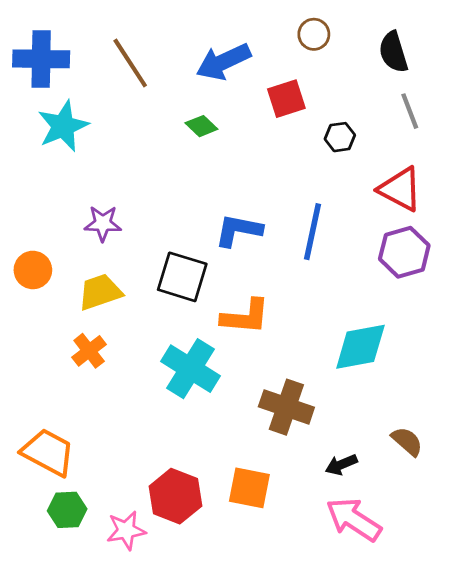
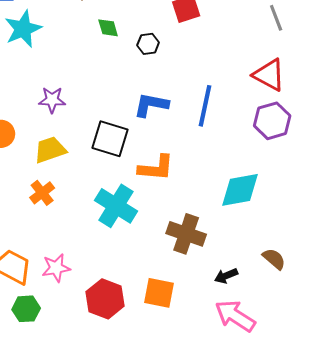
green diamond: (201, 126) -> (108, 28), moved, turned 30
black hexagon: (340, 137) -> (148, 44), moved
pink star: (126, 530) -> (56, 268), moved

